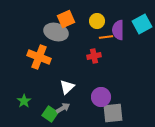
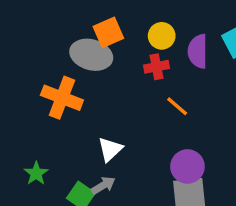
orange line: (106, 37) -> (177, 106), moved, turned 48
red cross: (94, 56) -> (157, 67), moved
purple circle: (101, 97) -> (187, 166), moved

